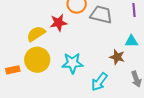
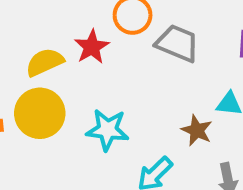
red star: (59, 23) -> (92, 47), turned -30

